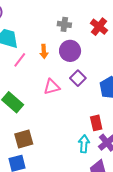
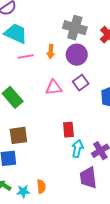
gray cross: (64, 24) -> (75, 28), size x1.6
pink line: (20, 60) -> (26, 56), turned 35
red rectangle: (96, 123) -> (68, 130), moved

